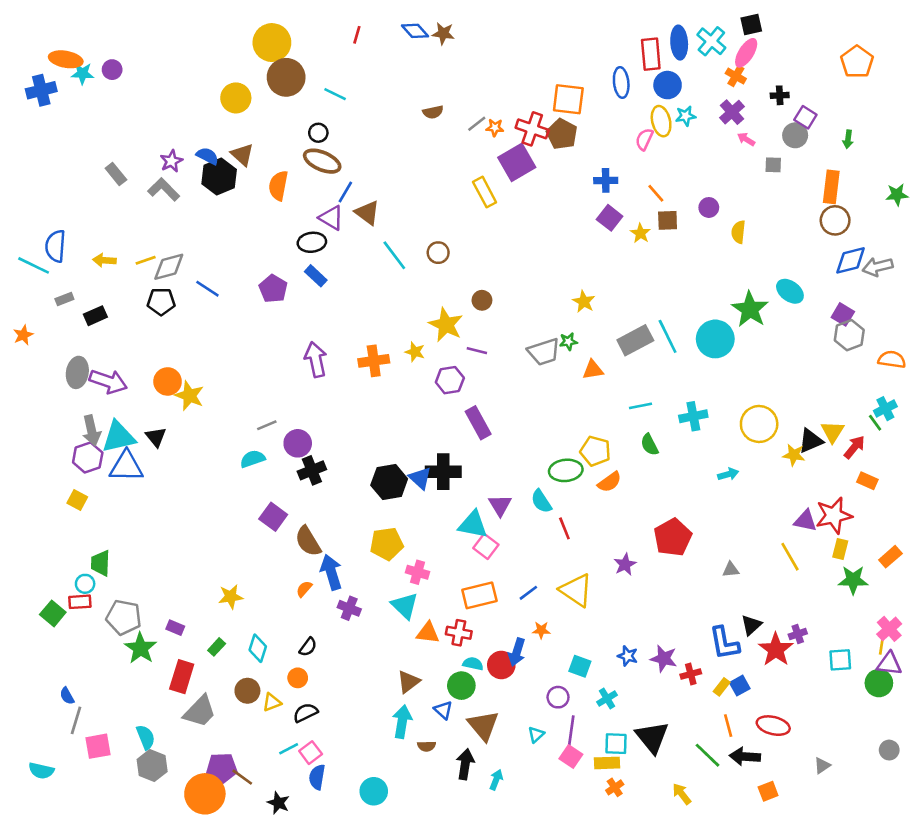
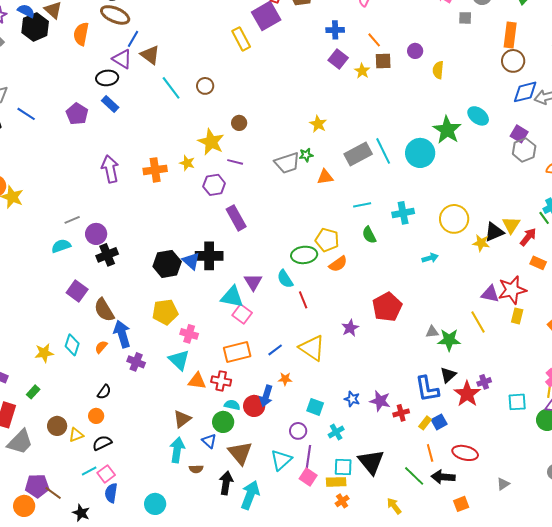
green star: (853, 580) -> (449, 340), moved
cyan diamond: (258, 648) -> (72, 345), moved
cyan triangle: (536, 735) -> (281, 460), size x1.6
cyan arrow: (496, 780) -> (250, 495), size x1.8
orange circle: (205, 794) -> (24, 506), size x0.7

